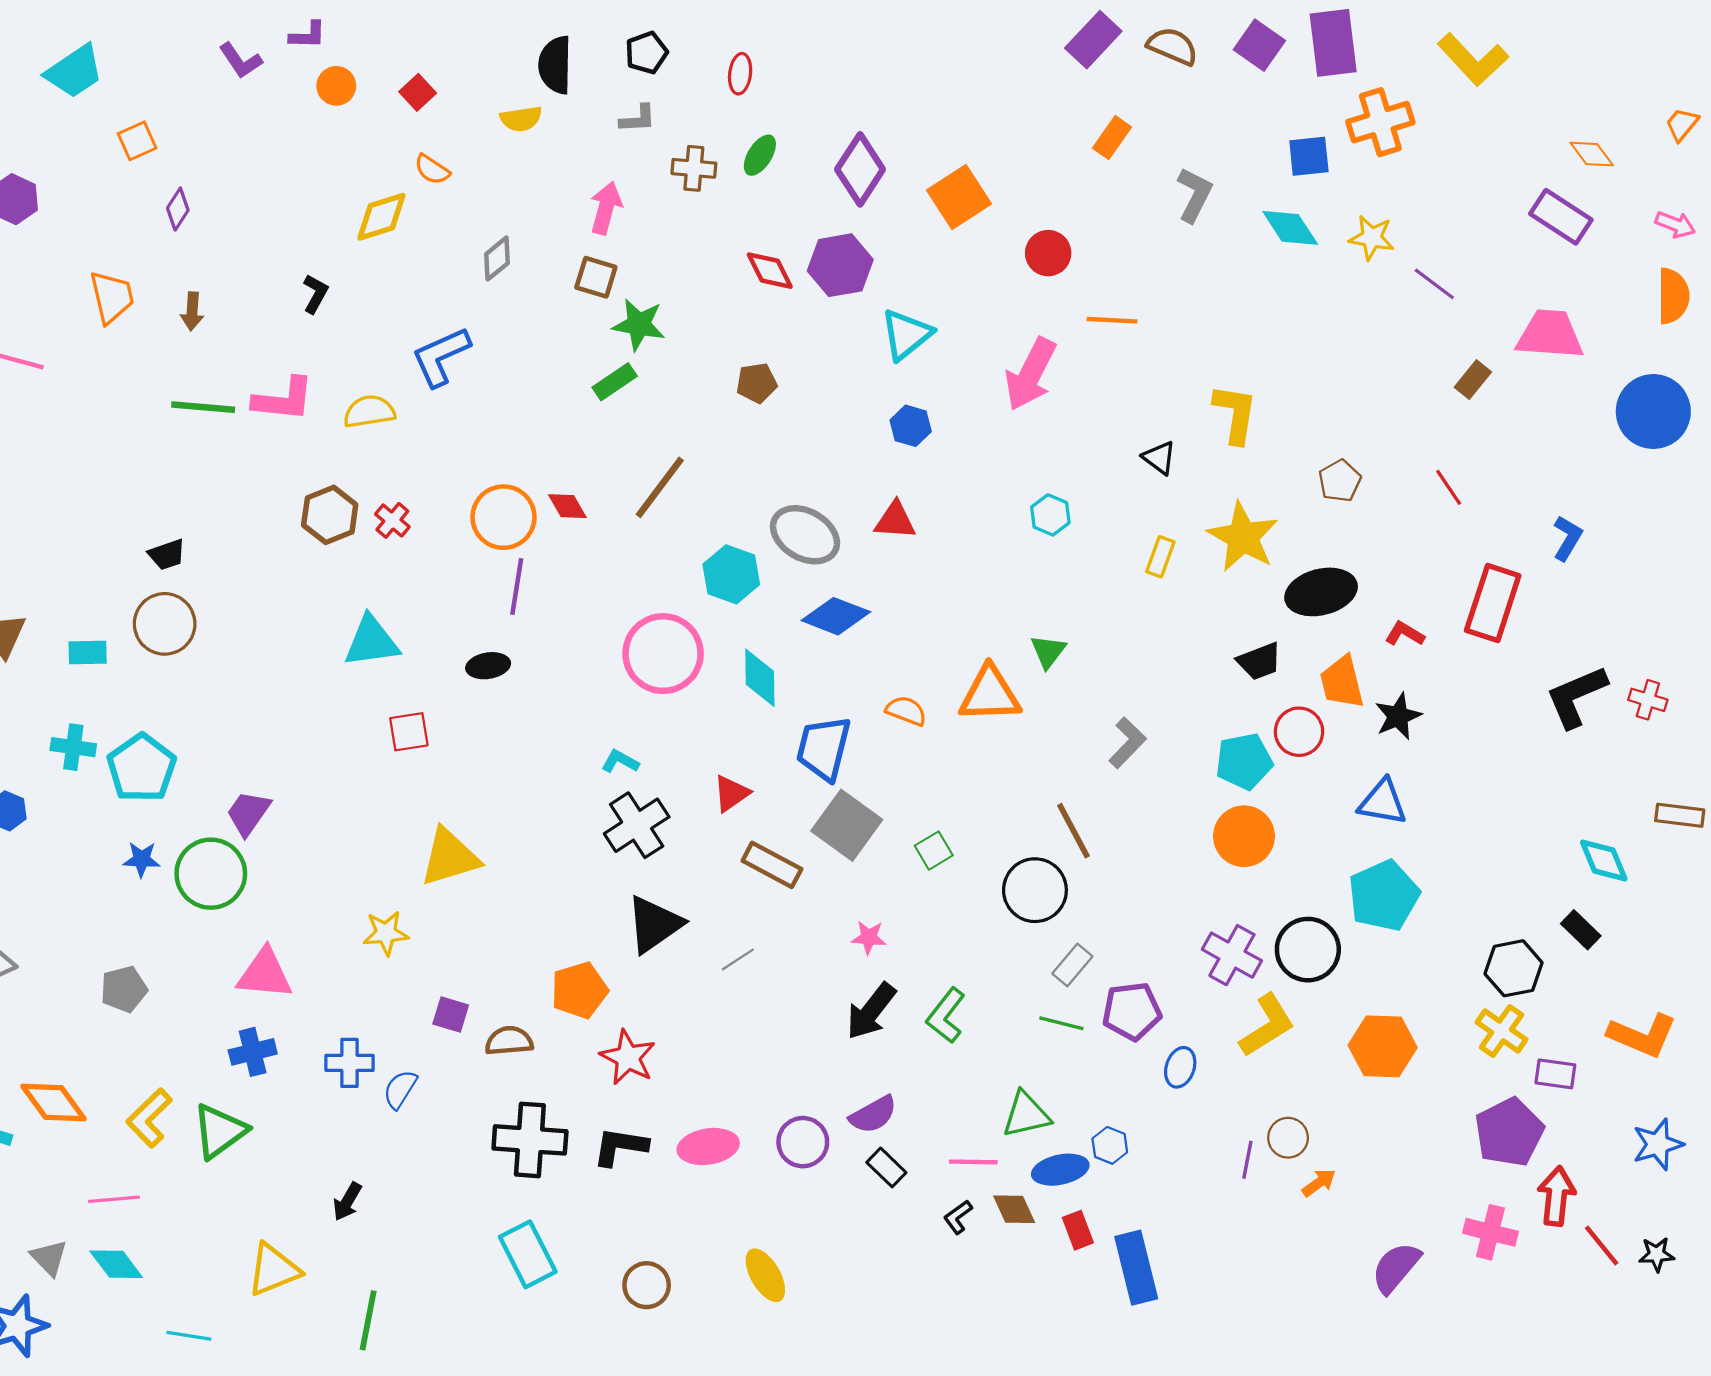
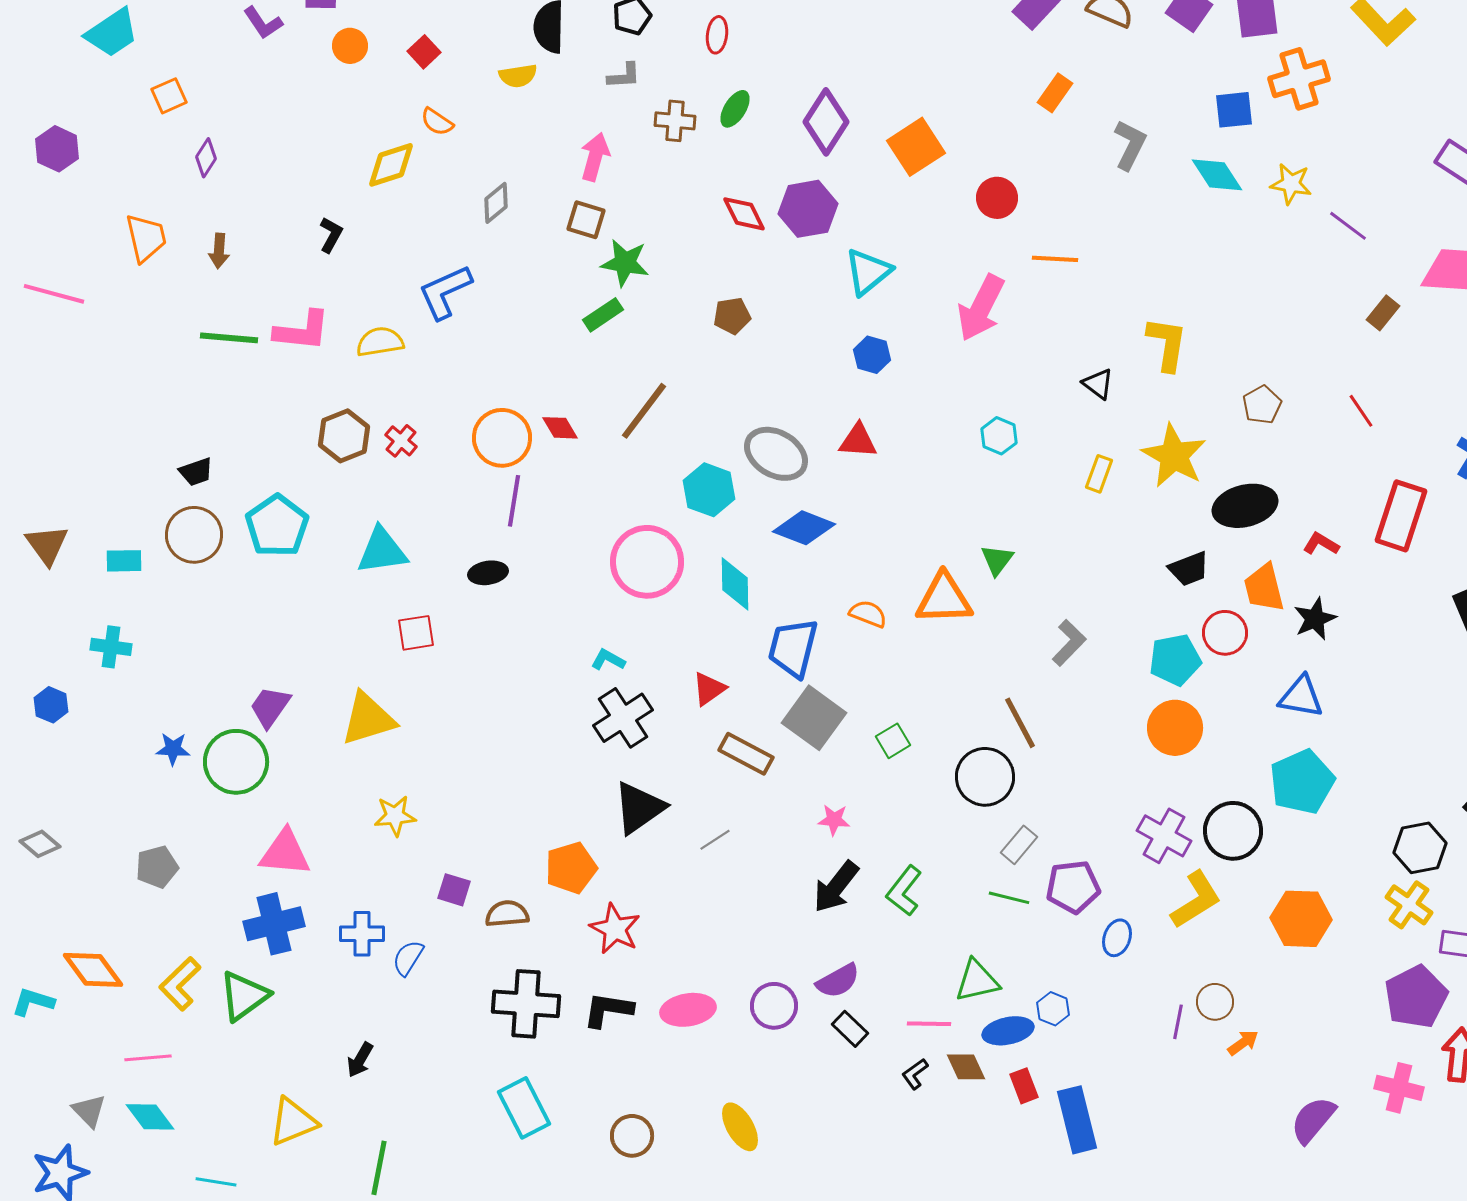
cyan pentagon: (142, 768) -> (277, 526), moved
yellow triangle: (450, 857) -> (368, 719), moved
blue cross: (253, 1052) -> (274, 924), size x1.4

